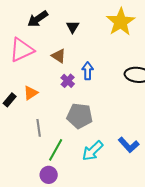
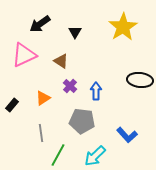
blue arrow: (88, 71) -> (96, 91), moved
orange triangle: (31, 93) -> (43, 98), moved
blue L-shape: (129, 145) -> (127, 135), moved

